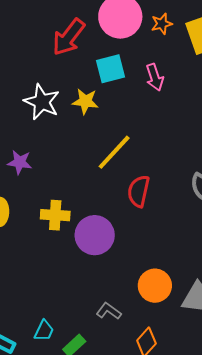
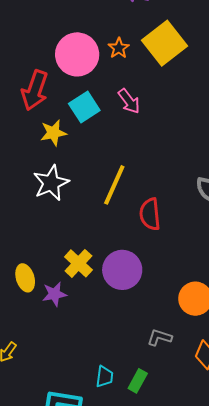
yellow star: (85, 101) -> (53, 133), moved
white star: (42, 102) -> (51, 183), moved, turned -30
purple star: (20, 162) -> (54, 294), moved
yellow cross: (55, 215) -> (78, 263), turned -32

